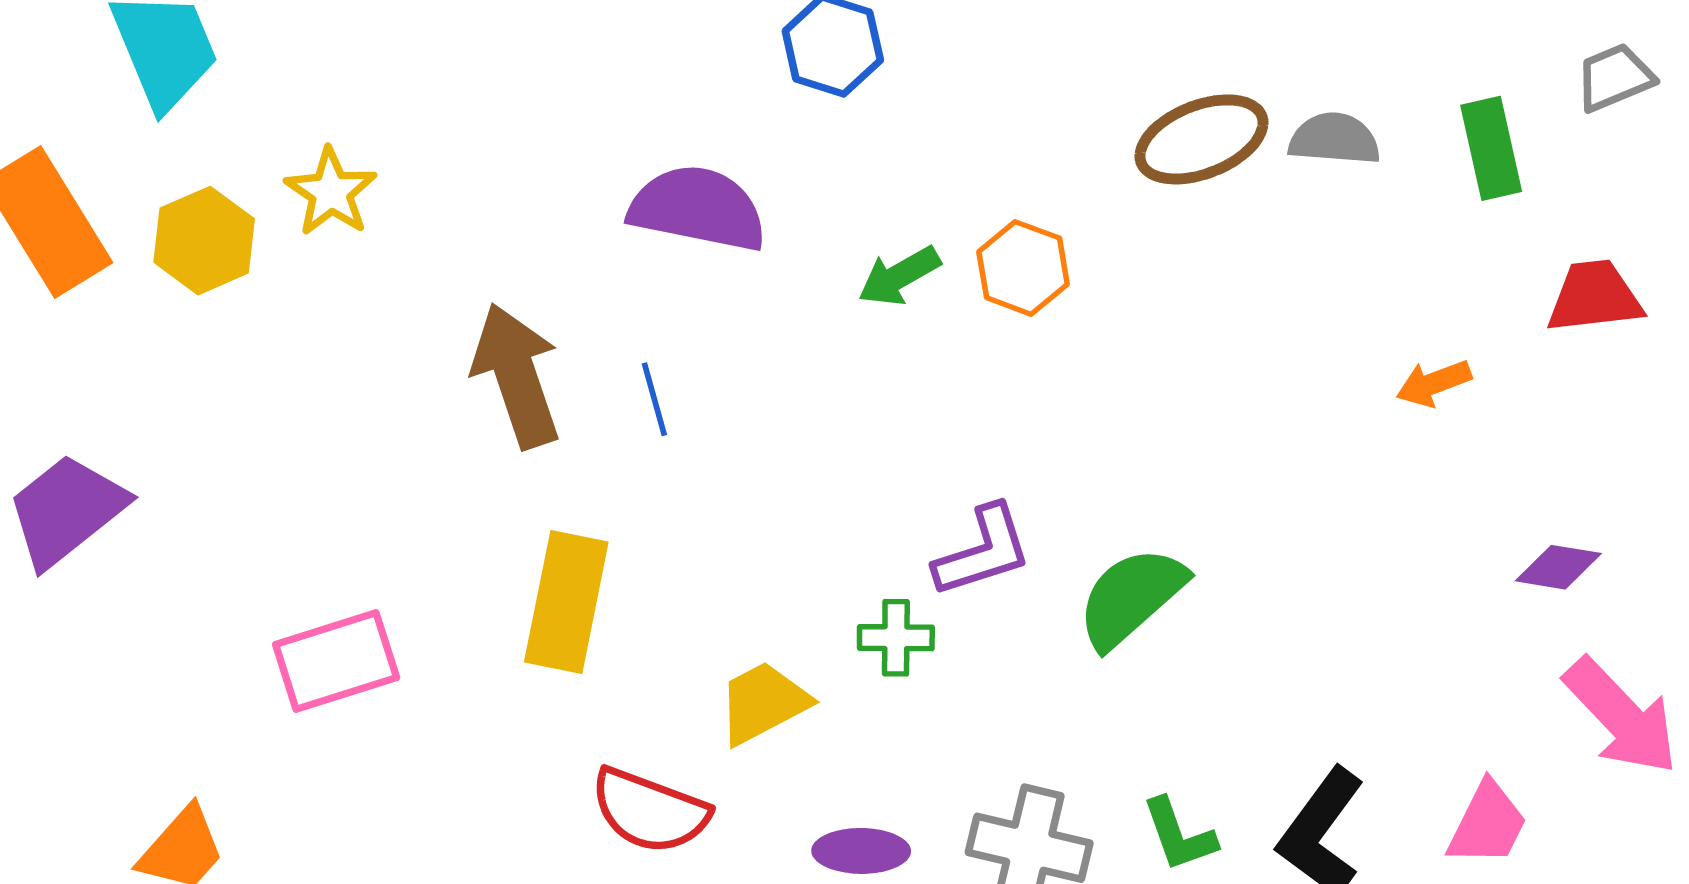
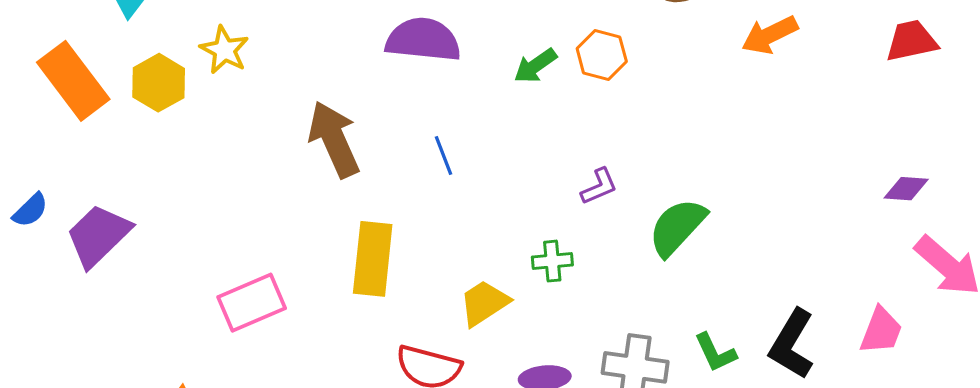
orange arrow: (1434, 383) -> (770, 35), moved, size x1.4
blue line: (654, 399) -> (444, 156), moved
purple L-shape: (983, 551) -> (599, 186), moved, size x0.7

